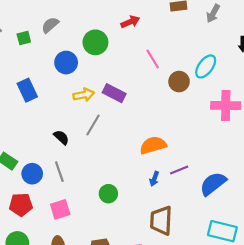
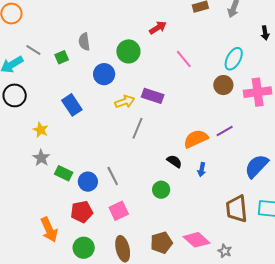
gray semicircle: (50, 25) -> (84, 42), turned -48
brown circle: (179, 82) -> (223, 85), moved
black semicircle: (61, 137) -> (174, 161), moved
purple line: (179, 170) -> (225, 131), moved
brown trapezoid: (161, 221) -> (237, 209), moved

